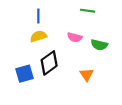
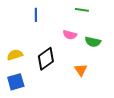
yellow semicircle: (38, 36) -> (15, 55), moved
blue square: (25, 74) -> (16, 82), moved

